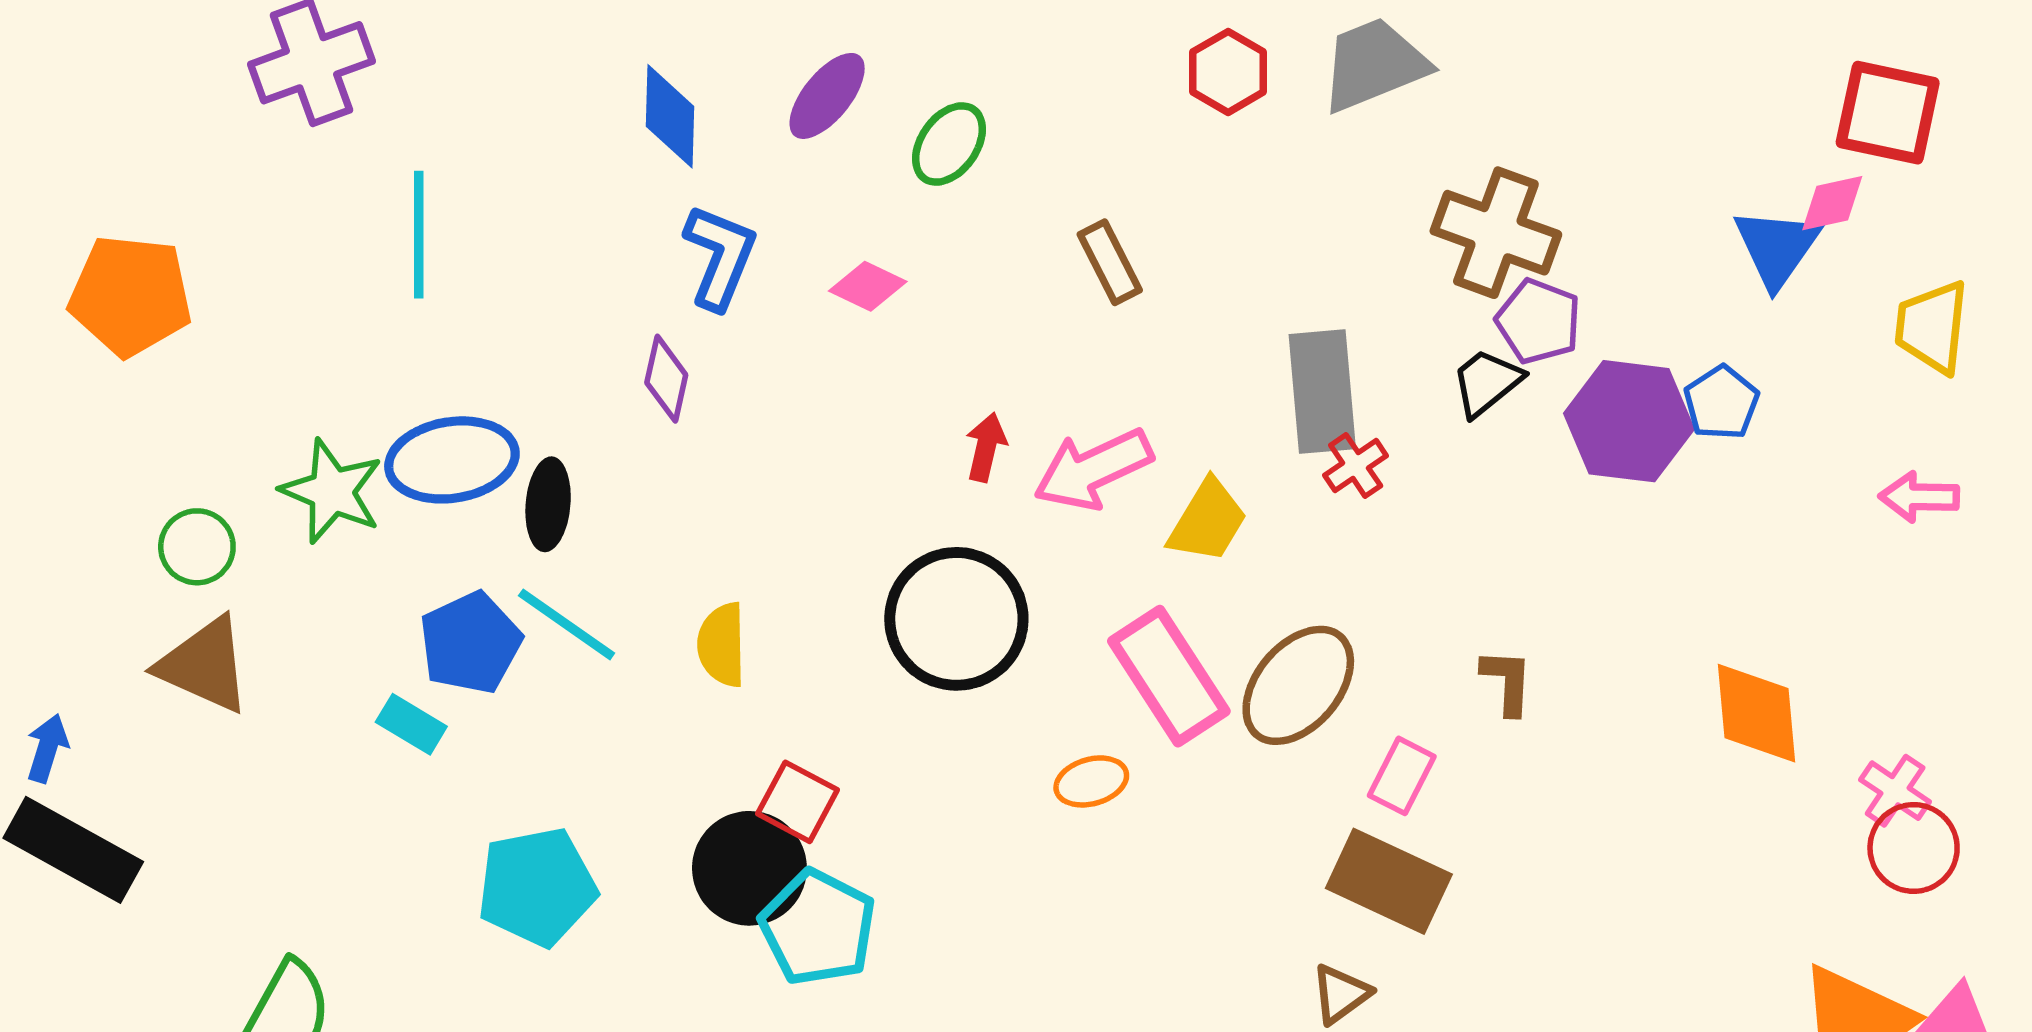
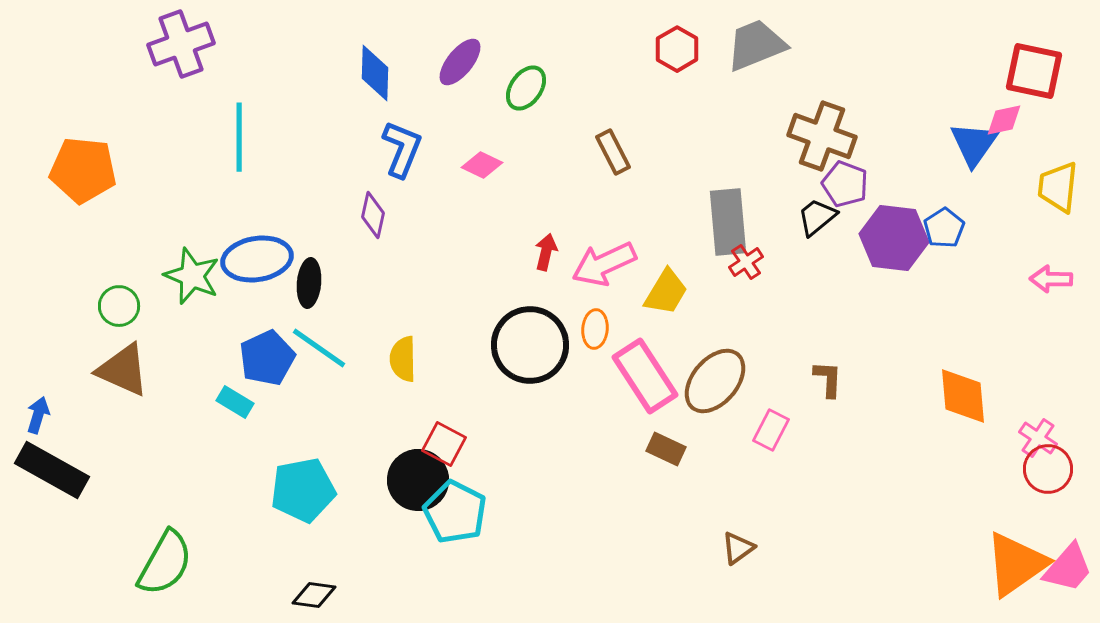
orange ellipse: (1091, 781) -> (595, 329), moved, turned -69
brown rectangle: (1389, 881) -> (666, 449), moved, size x0.6

